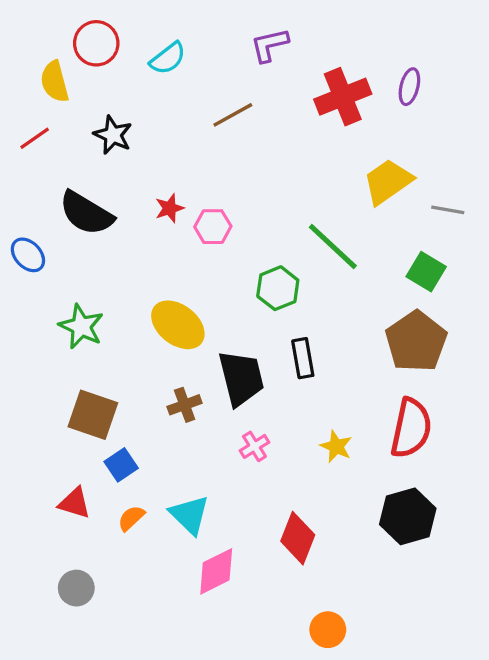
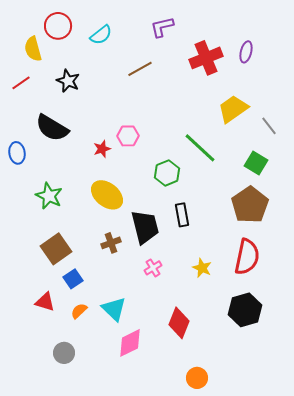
red star: (170, 208) -> (102, 149), moved
gray line: (448, 210) -> (269, 126), turned 42
blue ellipse: (28, 255) -> (17, 153), turned 35
brown square: (93, 415) -> (56, 249), turned 36
gray circle: (76, 588) -> (64, 353), moved

